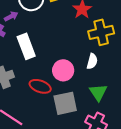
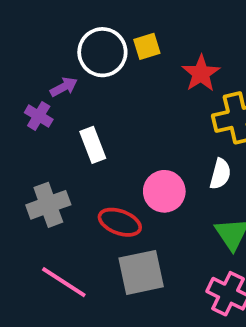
white rectangle: (26, 46) -> (93, 145), size x0.7
gray square: (65, 103) -> (141, 272), moved

